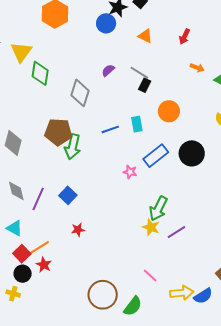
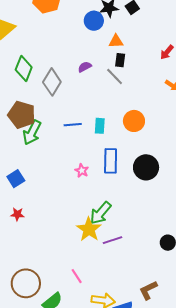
orange triangle: (145, 36) -> (116, 41), moved, turned -42
green diamond: (40, 73) -> (24, 69), moved
black rectangle: (145, 85) -> (120, 60), moved, turned -32
blue rectangle: (156, 156) -> (111, 161), turned -65
yellow star: (151, 227) -> (89, 229), size x1.4

